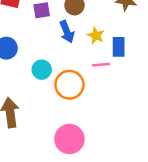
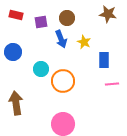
blue rectangle: (119, 47) -> (104, 60), moved
pink line: (101, 65) -> (112, 84), moved

